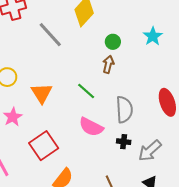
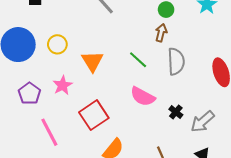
gray semicircle: (124, 110) -> (176, 61), moved
black cross: (124, 142) -> (176, 112), turned 32

